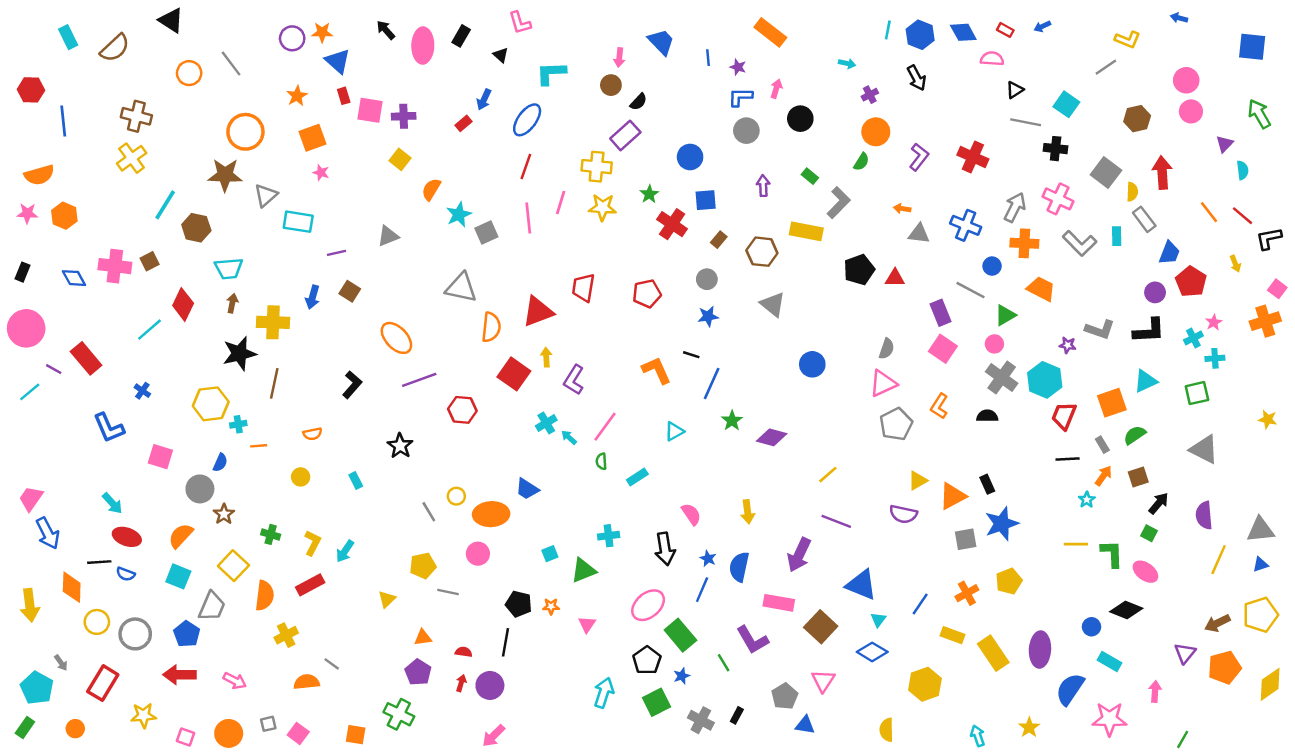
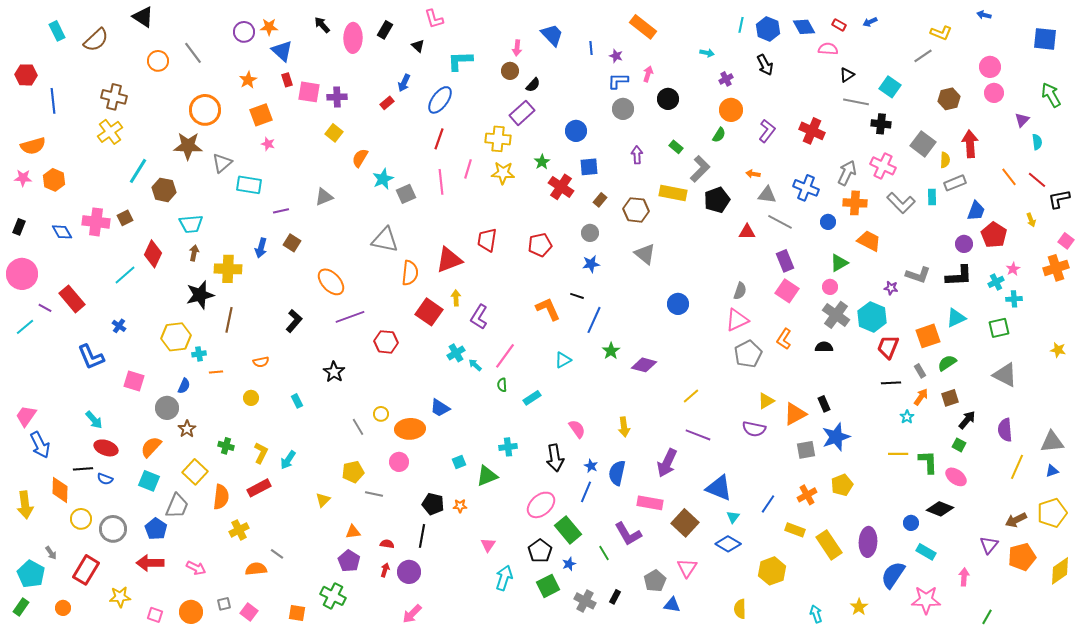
gray rectangle: (1144, 219) -> (955, 183), turned -75
black pentagon: (859, 270) -> (717, 200), moved
gray line: (970, 290) -> (780, 222), moved
pink triangle: (587, 624) -> (488, 545), moved

